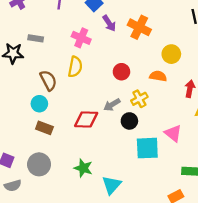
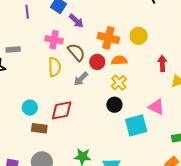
orange cross: (139, 27) -> (108, 38), moved
orange semicircle: (158, 76) -> (119, 60), moved
brown semicircle: (48, 80) -> (76, 52), moved
gray arrow: (112, 105) -> (81, 79), moved
red diamond: (86, 119) -> (62, 110), moved

